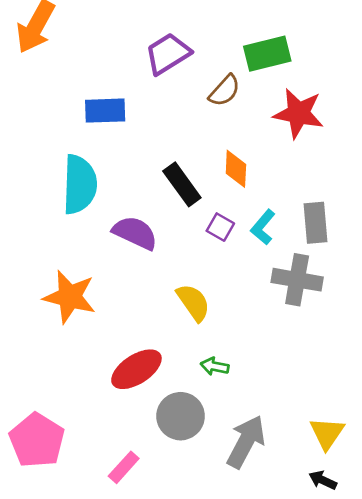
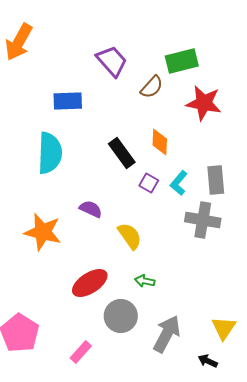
purple trapezoid: (168, 54) -> (112, 61), turned 80
purple semicircle: (135, 233) -> (91, 209), moved, size x0.7
black arrow: (323, 480) -> (208, 361), moved

